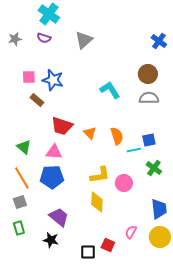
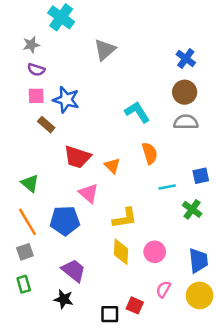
purple semicircle: (44, 38) -> (36, 70), moved
gray star: (15, 39) -> (31, 45), moved
blue cross: (159, 41) -> (186, 58), moved
orange semicircle: (117, 136) -> (150, 153), moved
blue square: (149, 140) -> (201, 176), moved
pink triangle: (54, 152) -> (89, 193), moved, turned 36
pink circle: (124, 183) -> (155, 252), moved

